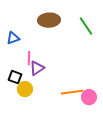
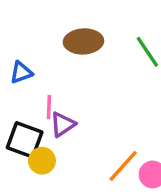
black square: (15, 77) -> (25, 140), size x1.5
orange line: (72, 92) -> (123, 166), turned -40

